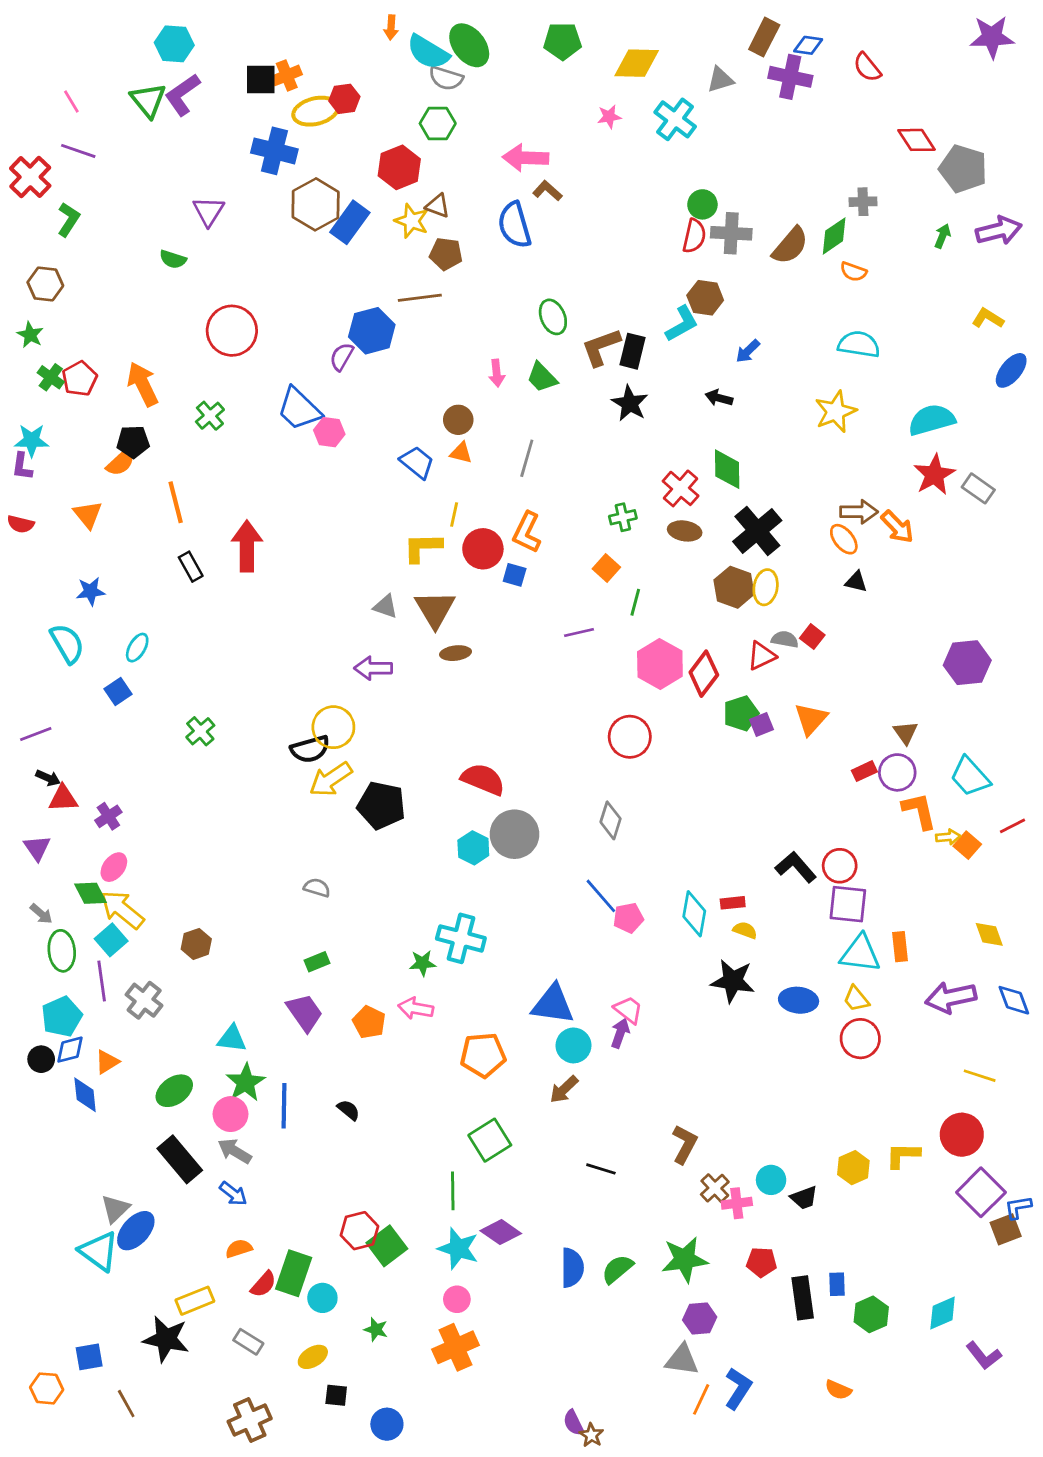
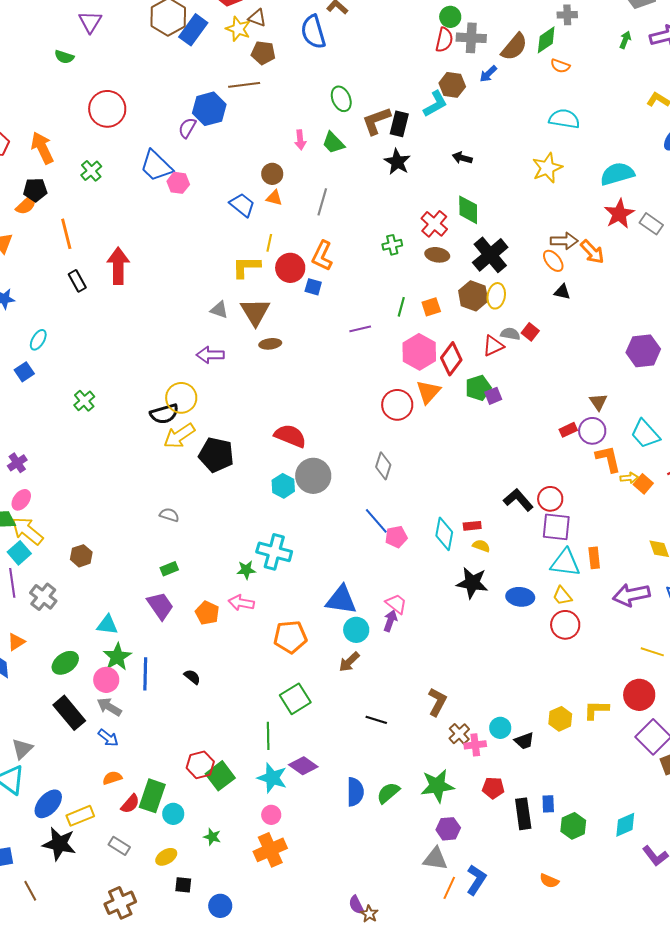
blue arrow: (748, 351) -> (488, 74), moved
orange square: (606, 568) -> (431, 307), moved, turned 30
orange triangle: (811, 719) -> (428, 392), moved
blue ellipse: (136, 1231) -> (48, 804), moved

